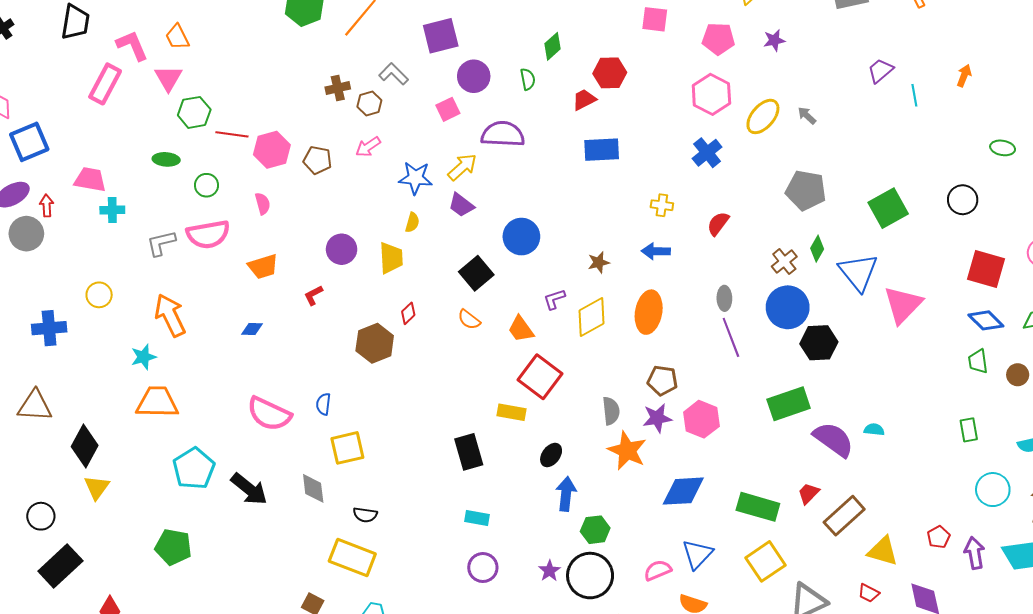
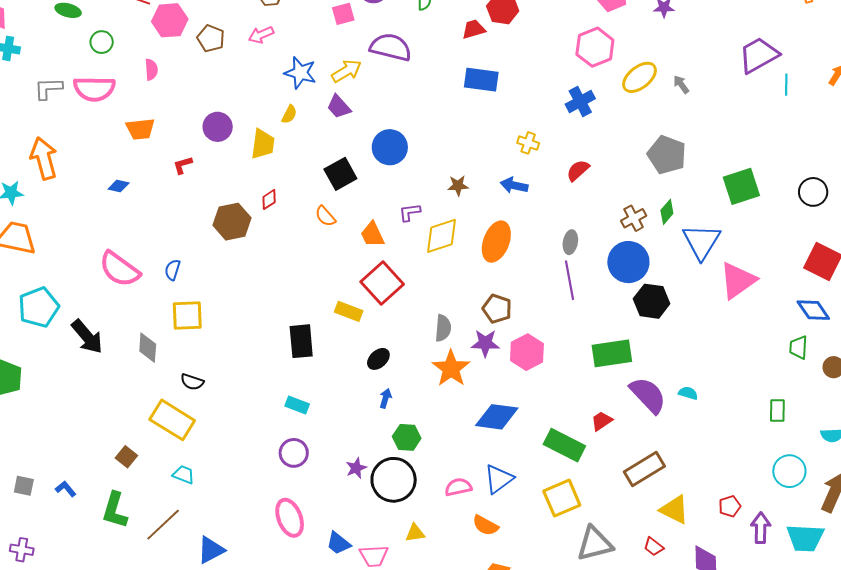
purple trapezoid: (880, 71) -> (759, 55), size x1.6
red trapezoid: (809, 493) -> (602, 421), moved
blue arrow: (566, 494) -> (386, 398), size x0.6

